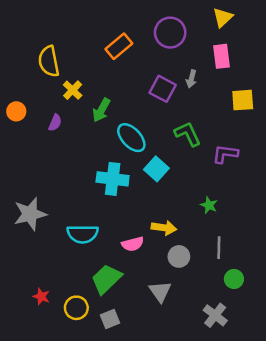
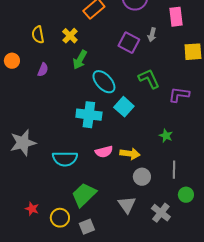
yellow semicircle: (49, 61) -> (38, 35), moved, size x0.7
yellow cross: (73, 90) -> (70, 36), moved
pink semicircle: (133, 244) -> (104, 152), moved
gray cross: (215, 315) -> (161, 213), moved

